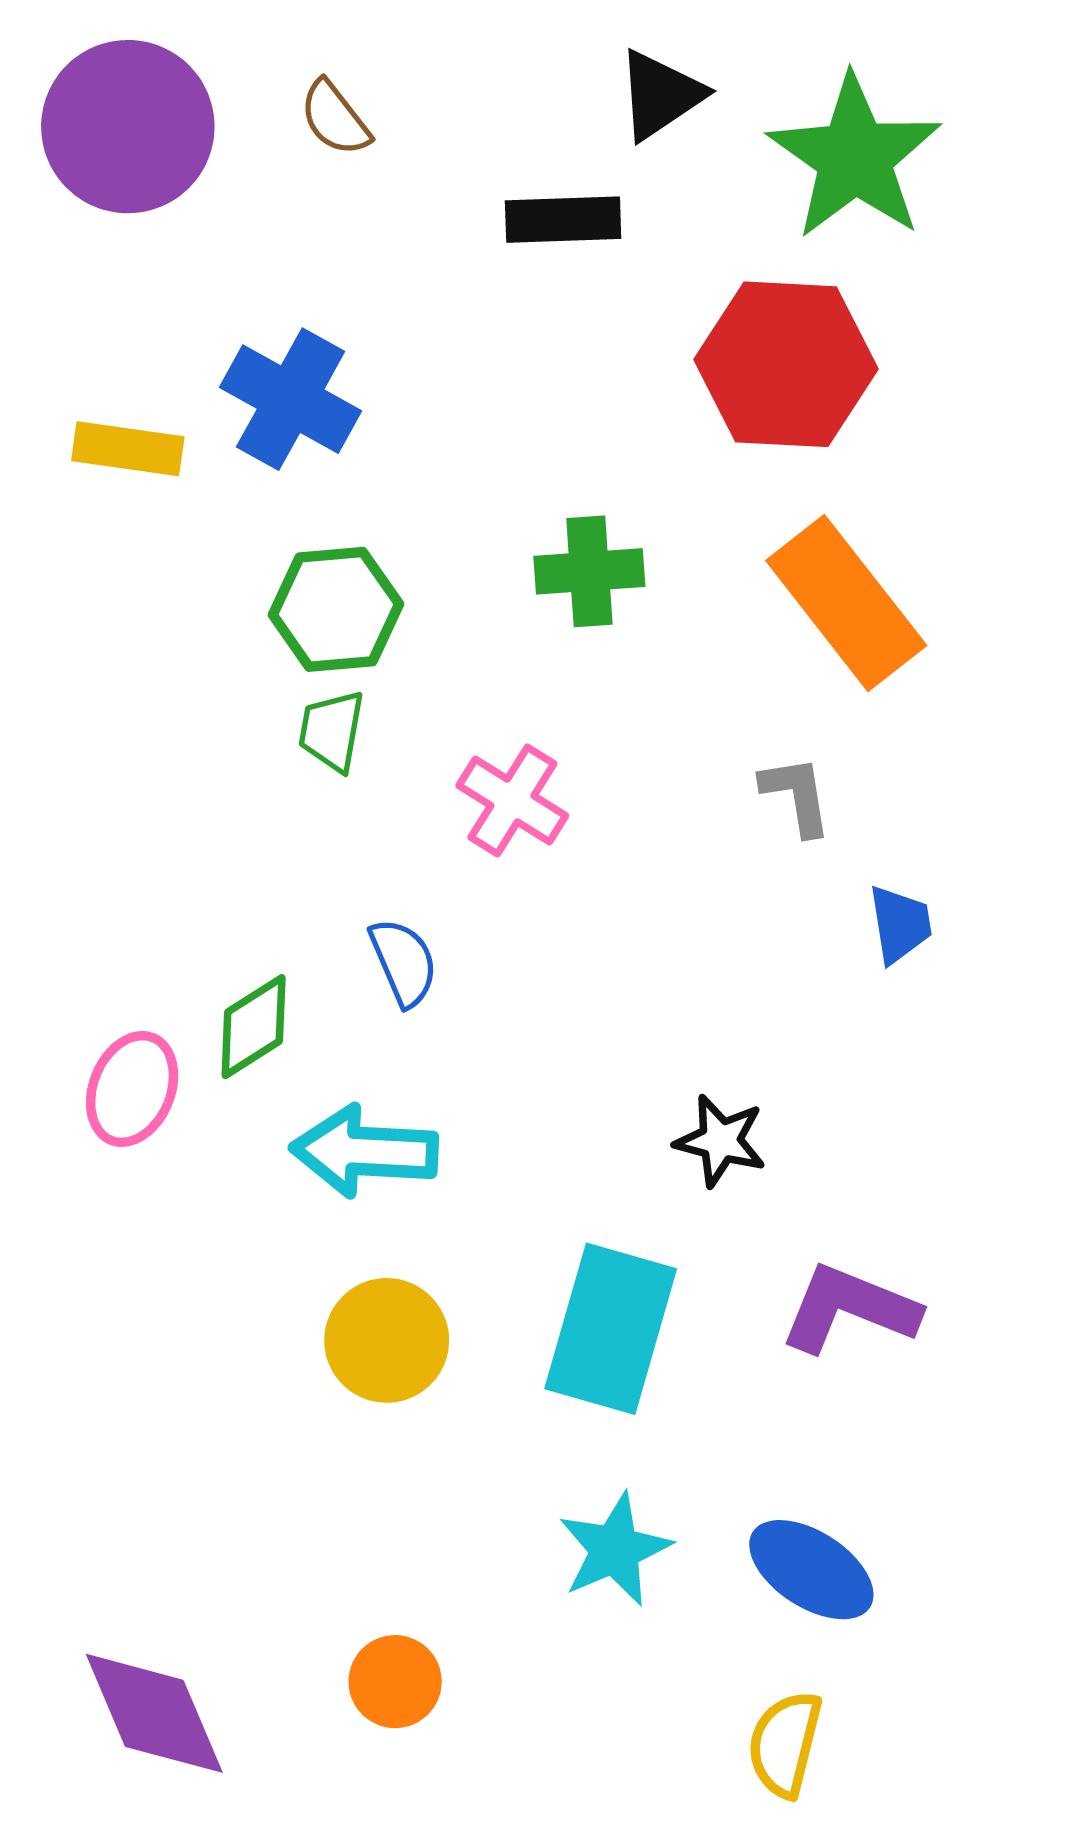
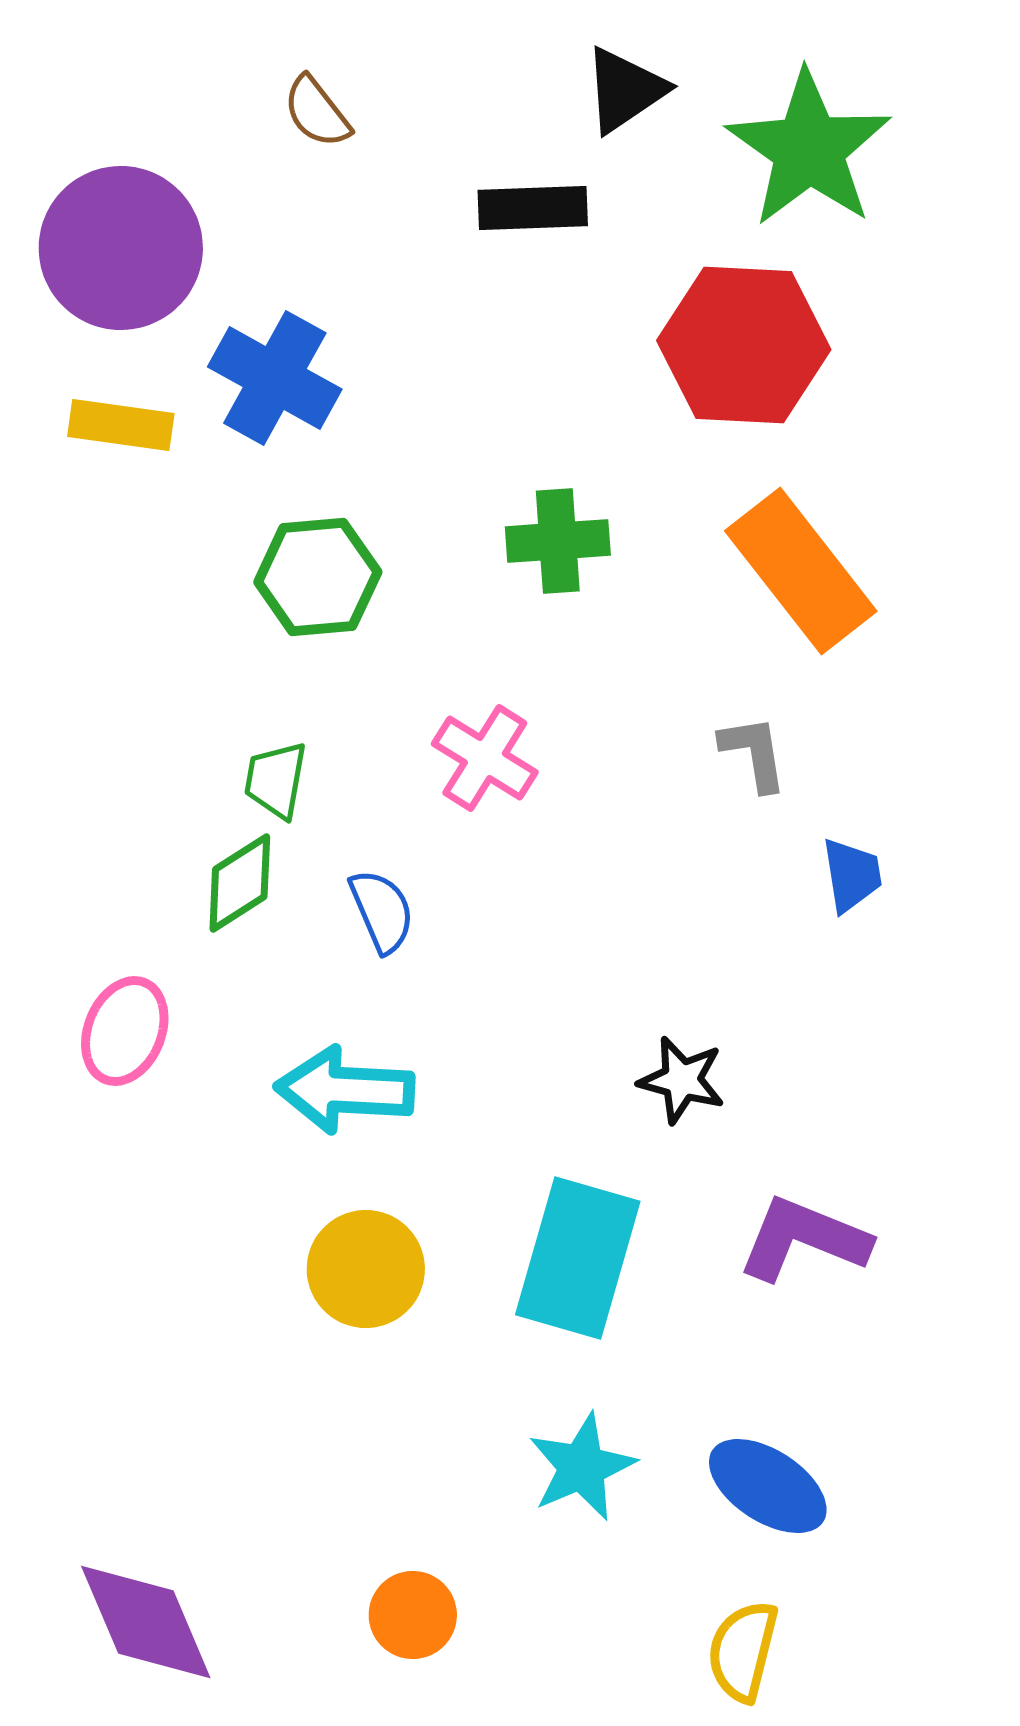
purple circle: (128, 127) -> (121, 248), moved
green trapezoid: (332, 731) -> (276, 780), moved
green diamond: (254, 1027) -> (240, 883), moved
orange circle: (395, 1682) -> (413, 1615), moved

